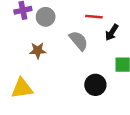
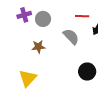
yellow triangle: (22, 88) -> (28, 78), turned -36

